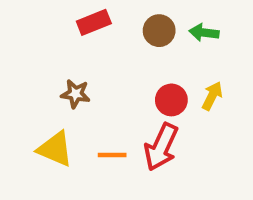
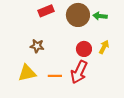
brown circle: (159, 31) -> (78, 15), size x1.5
yellow triangle: (55, 149) -> (27, 73), turned -36

